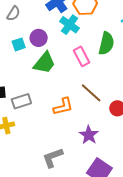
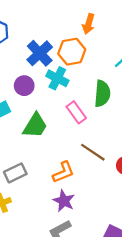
purple circle: (39, 38) -> (24, 86), moved
purple star: (89, 135) -> (64, 201), moved

